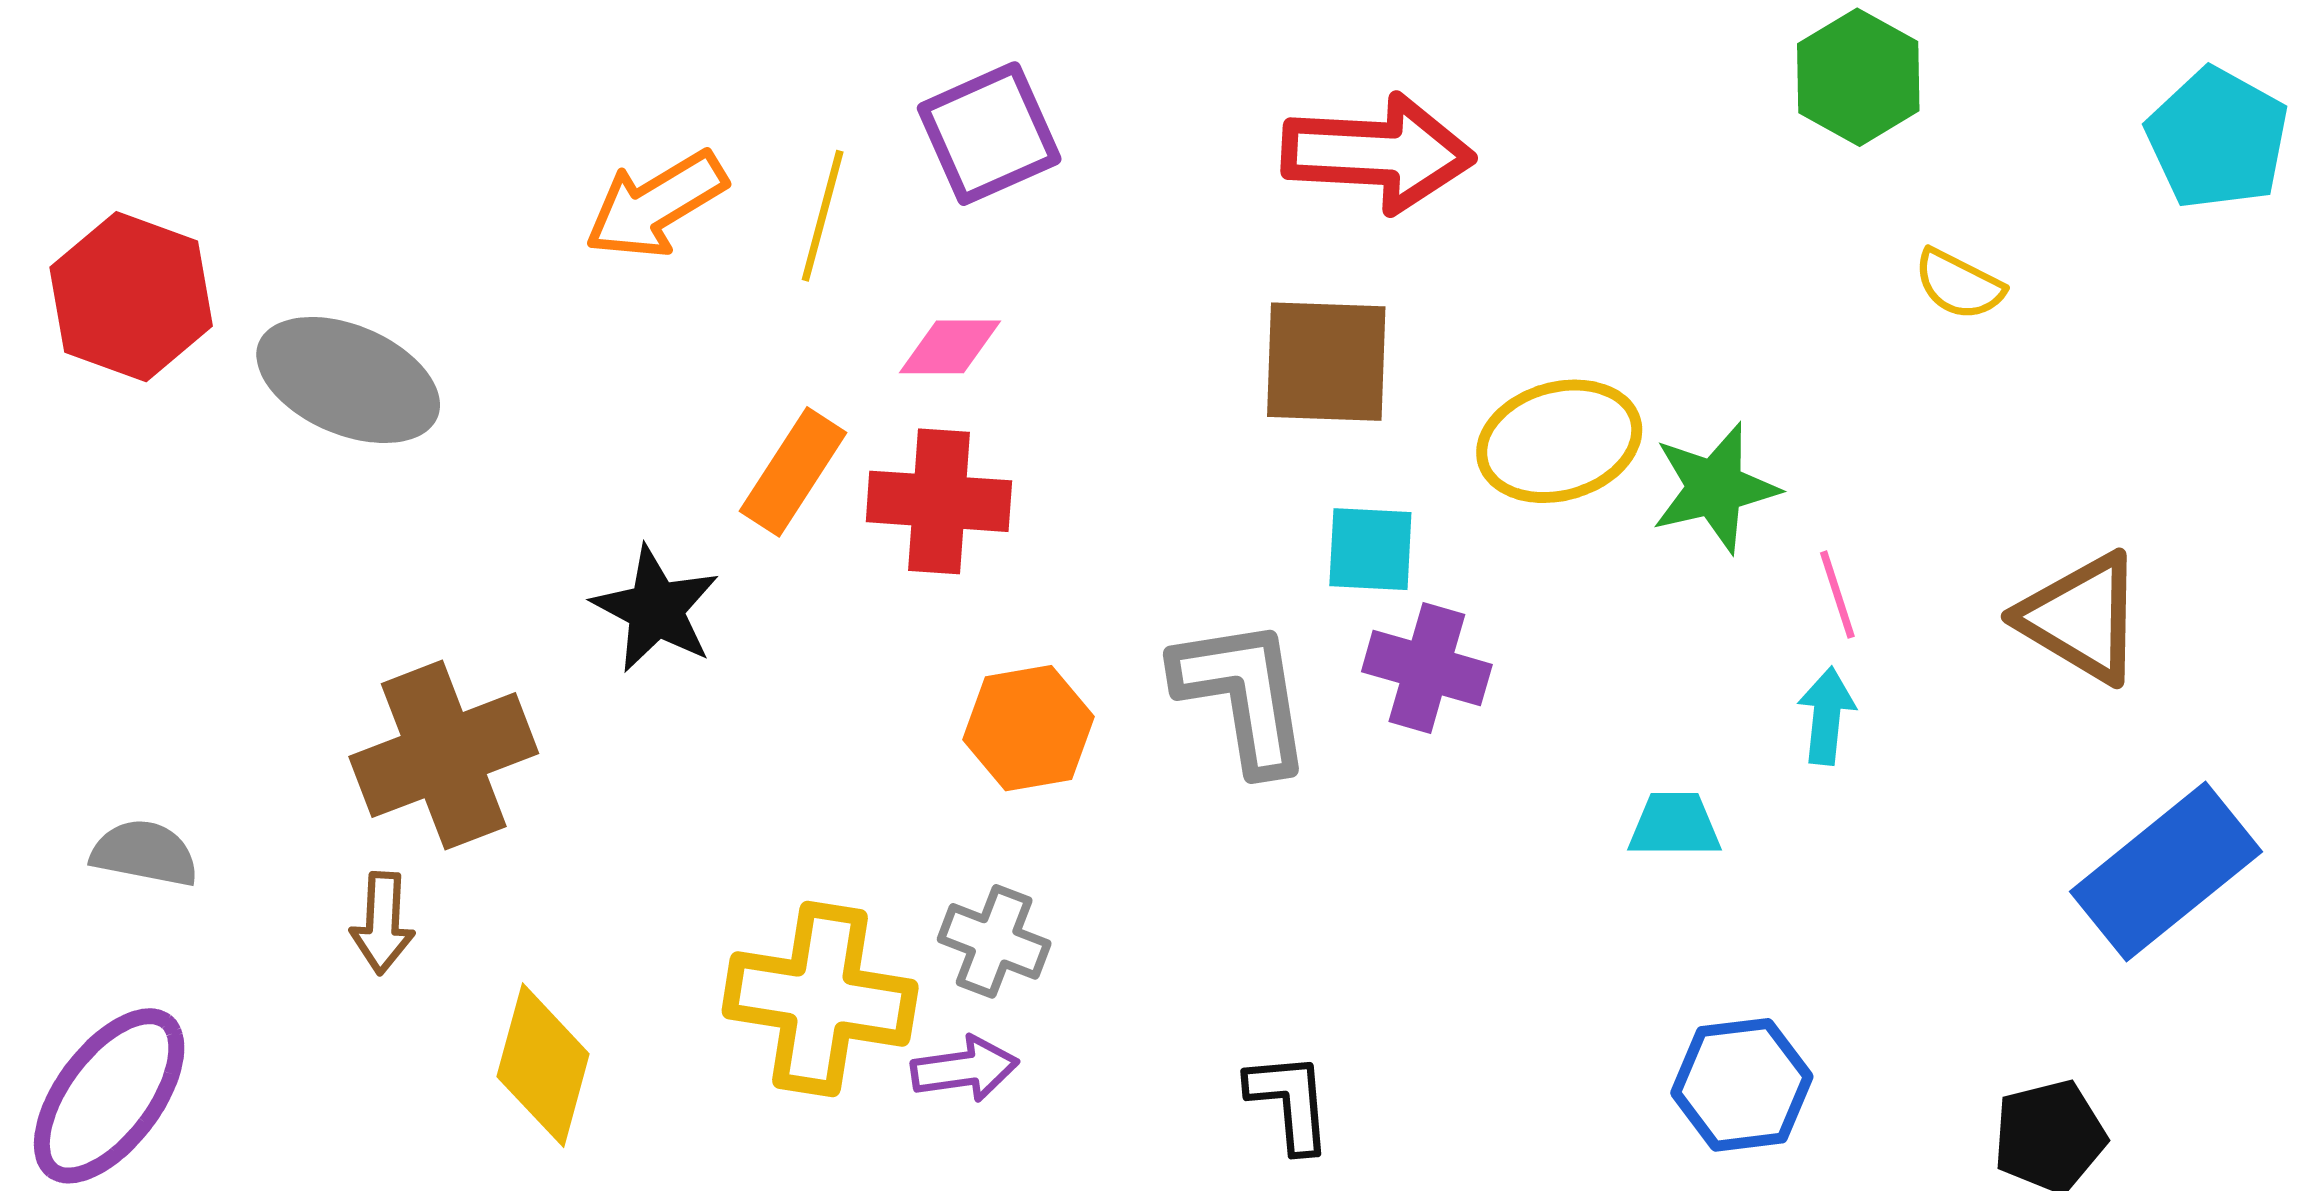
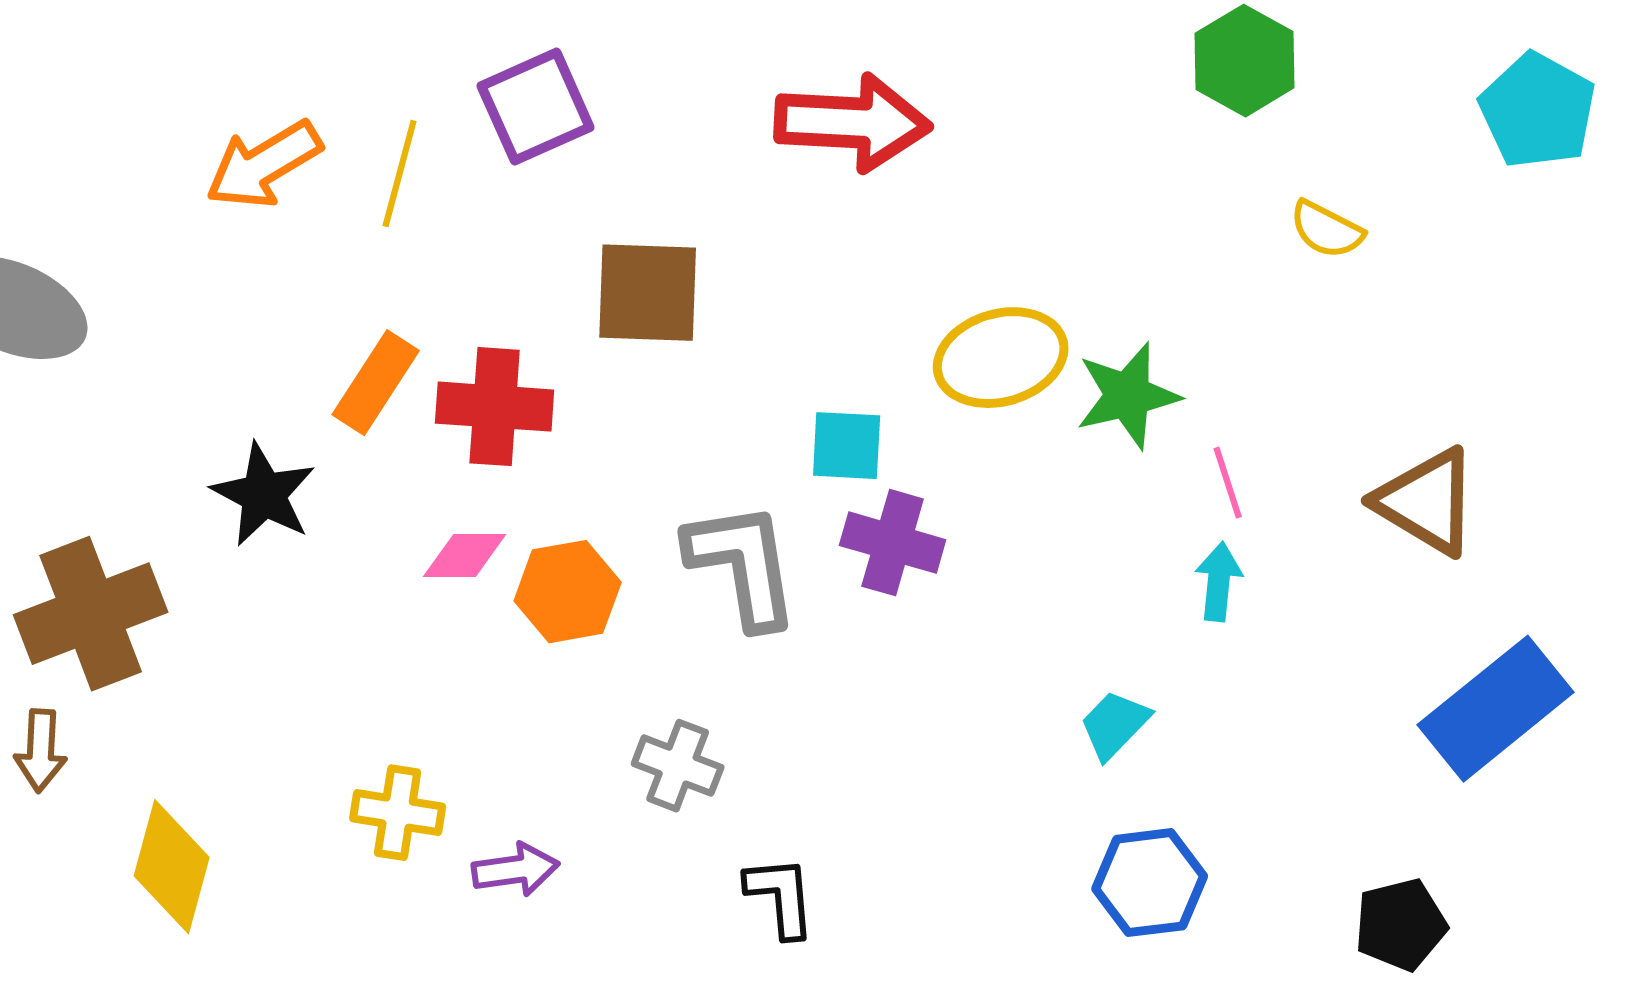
pink diamond: (950, 347) -> (465, 556), moved
brown square: (1326, 362) -> (648, 293), moved
cyan trapezoid: (1674, 825) -> (1115, 725), moved, turned -46
gray cross: (994, 941) -> (678, 766), moved
yellow cross: (820, 999) -> (398, 813), size x0.6

